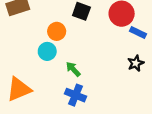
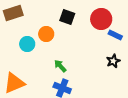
cyan circle: (47, 51) -> (27, 44), moved

